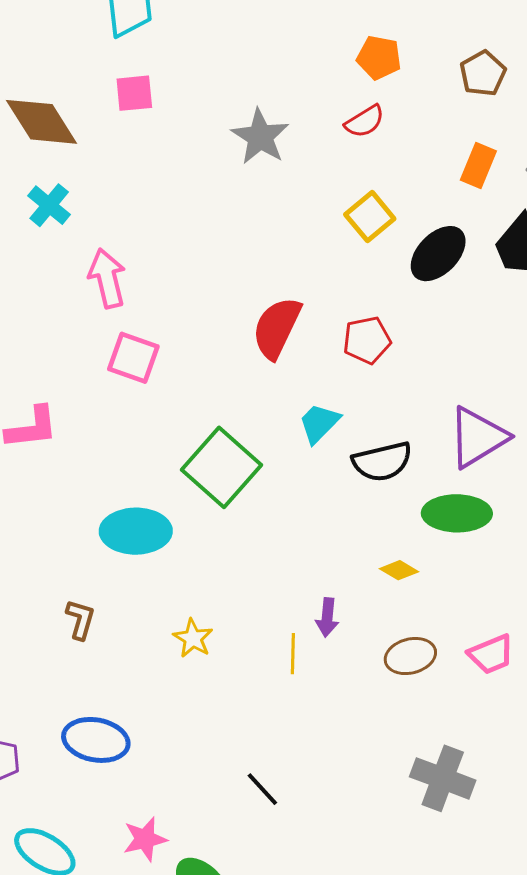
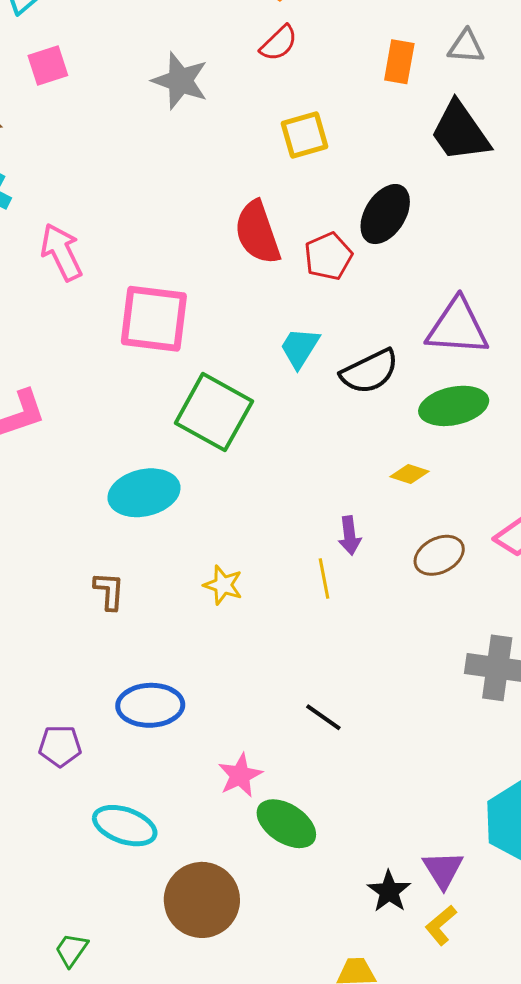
yellow square: (370, 217) -> (304, 135), turned 36
black ellipse: (438, 254) -> (385, 214), moved
red semicircle: (277, 328) -> (257, 232), moved, turned -32
pink square: (133, 358) -> (154, 319), moved, size x1.4
purple triangle: (478, 437) -> (457, 327), turned 48
pink star: (145, 839) -> (240, 775), moved

